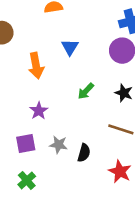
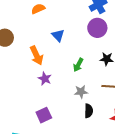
purple star: (39, 111) -> (45, 79), moved
gray star: (59, 145) -> (81, 92), moved

